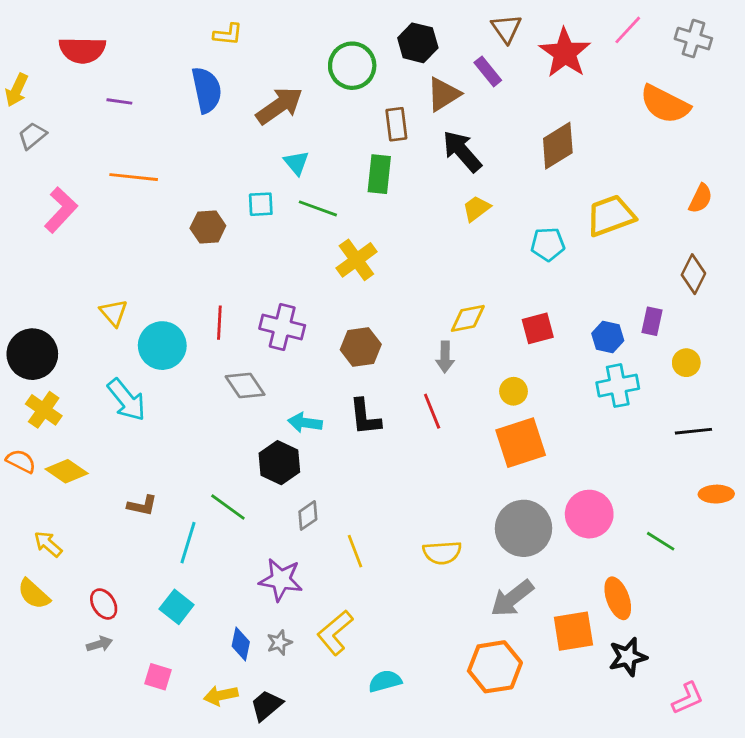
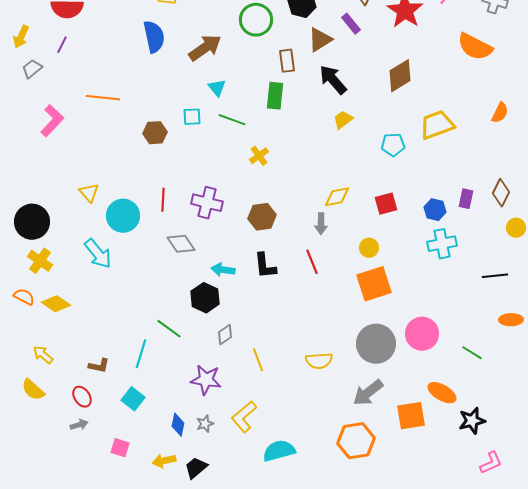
purple line: (119, 101) -> (62, 45), moved, turned -72
yellow cross: (356, 260) -> (259, 156), size x0.7
brown diamond: (693, 274) -> (501, 193), moved
yellow circle: (686, 363) -> (516, 228), moved
brown L-shape: (142, 505) -> (99, 366), moved
orange ellipse: (618, 598) -> (442, 393), turned -40
black star: (628, 657) -> (472, 421), moved
cyan semicircle: (385, 681) -> (279, 451), size x1.4

